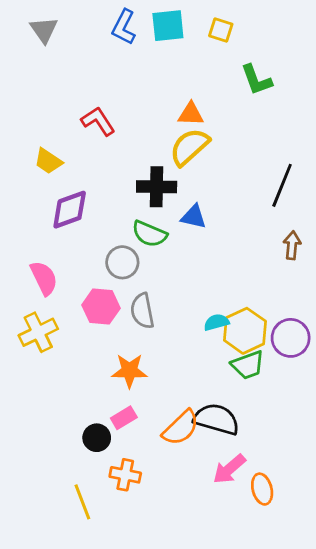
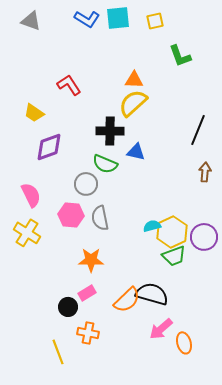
blue L-shape: (124, 27) -> (87, 19), turned -85
gray triangle: (44, 30) -> (31, 21), turned -35
yellow square: (221, 30) -> (155, 21), turned -30
yellow cross: (38, 332) -> (27, 233), turned -32

